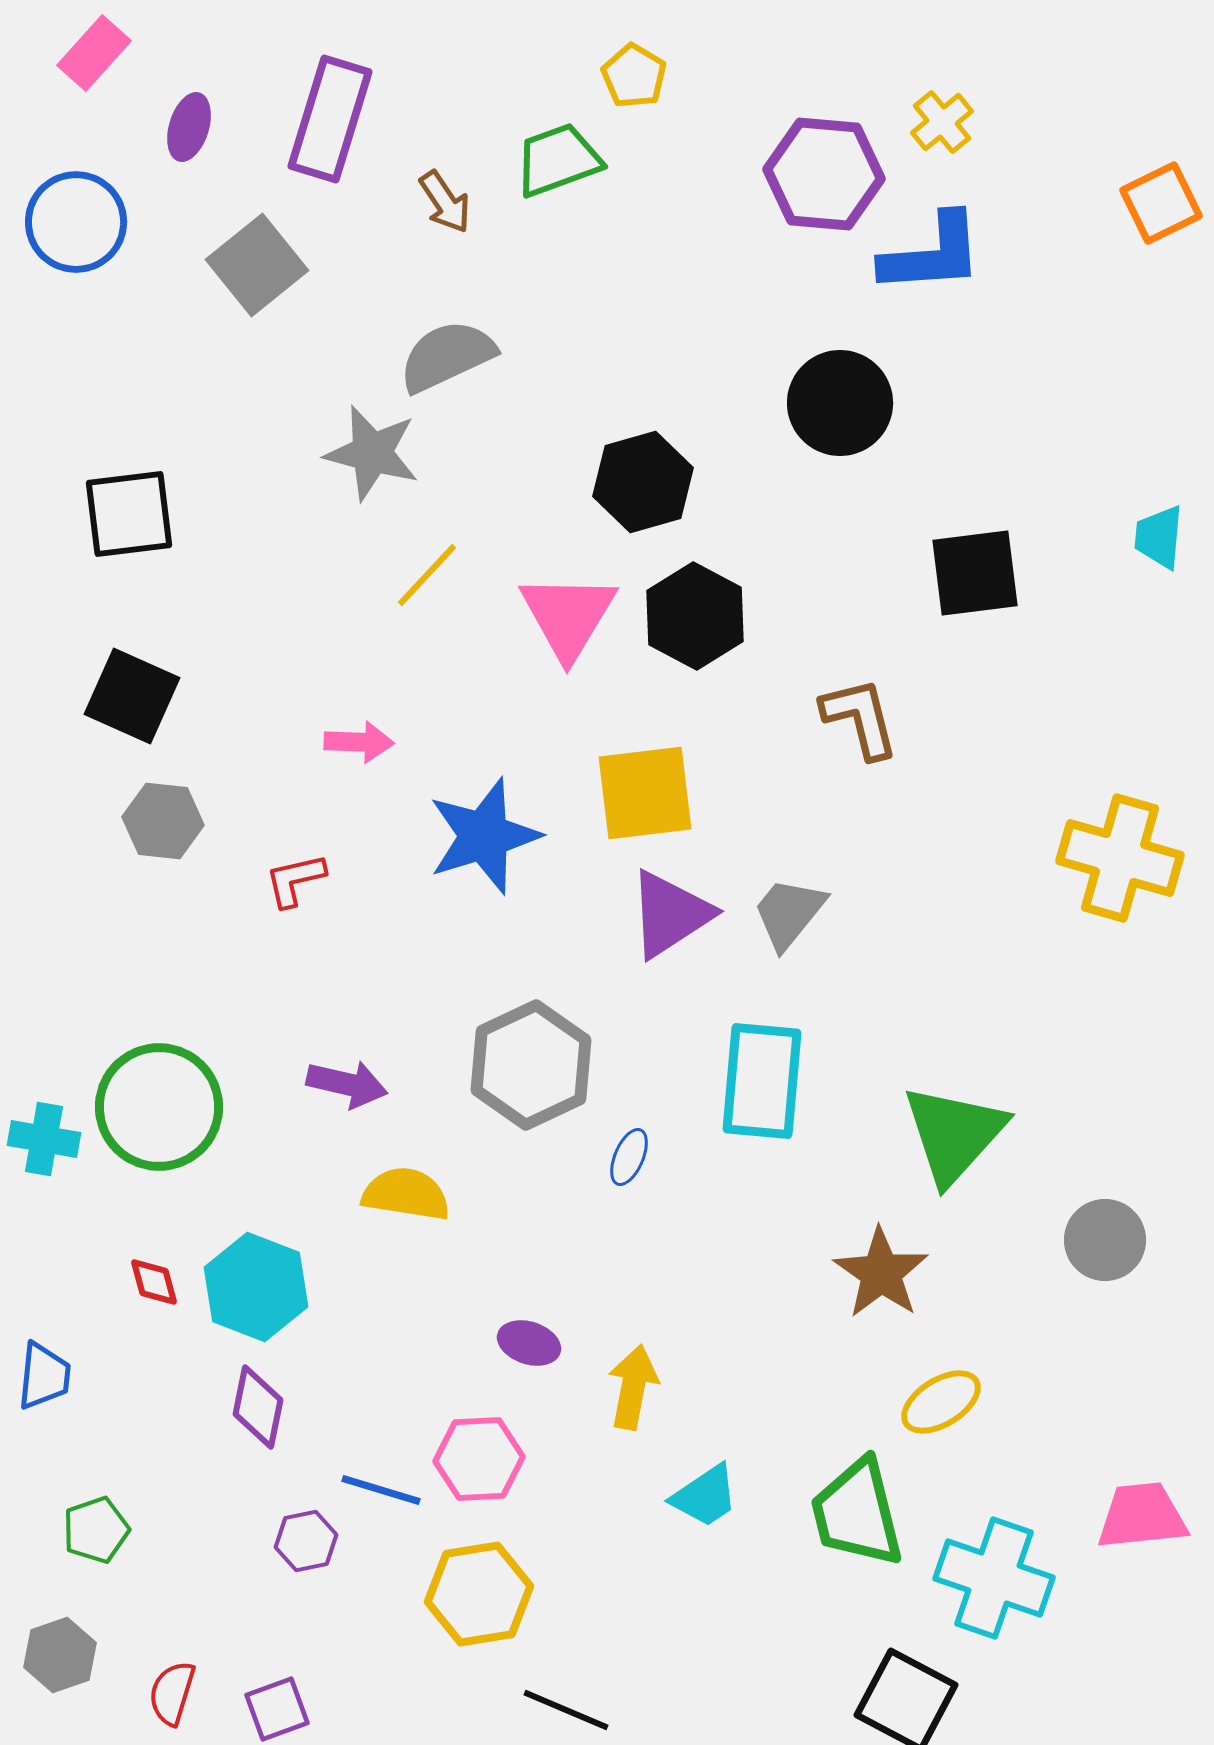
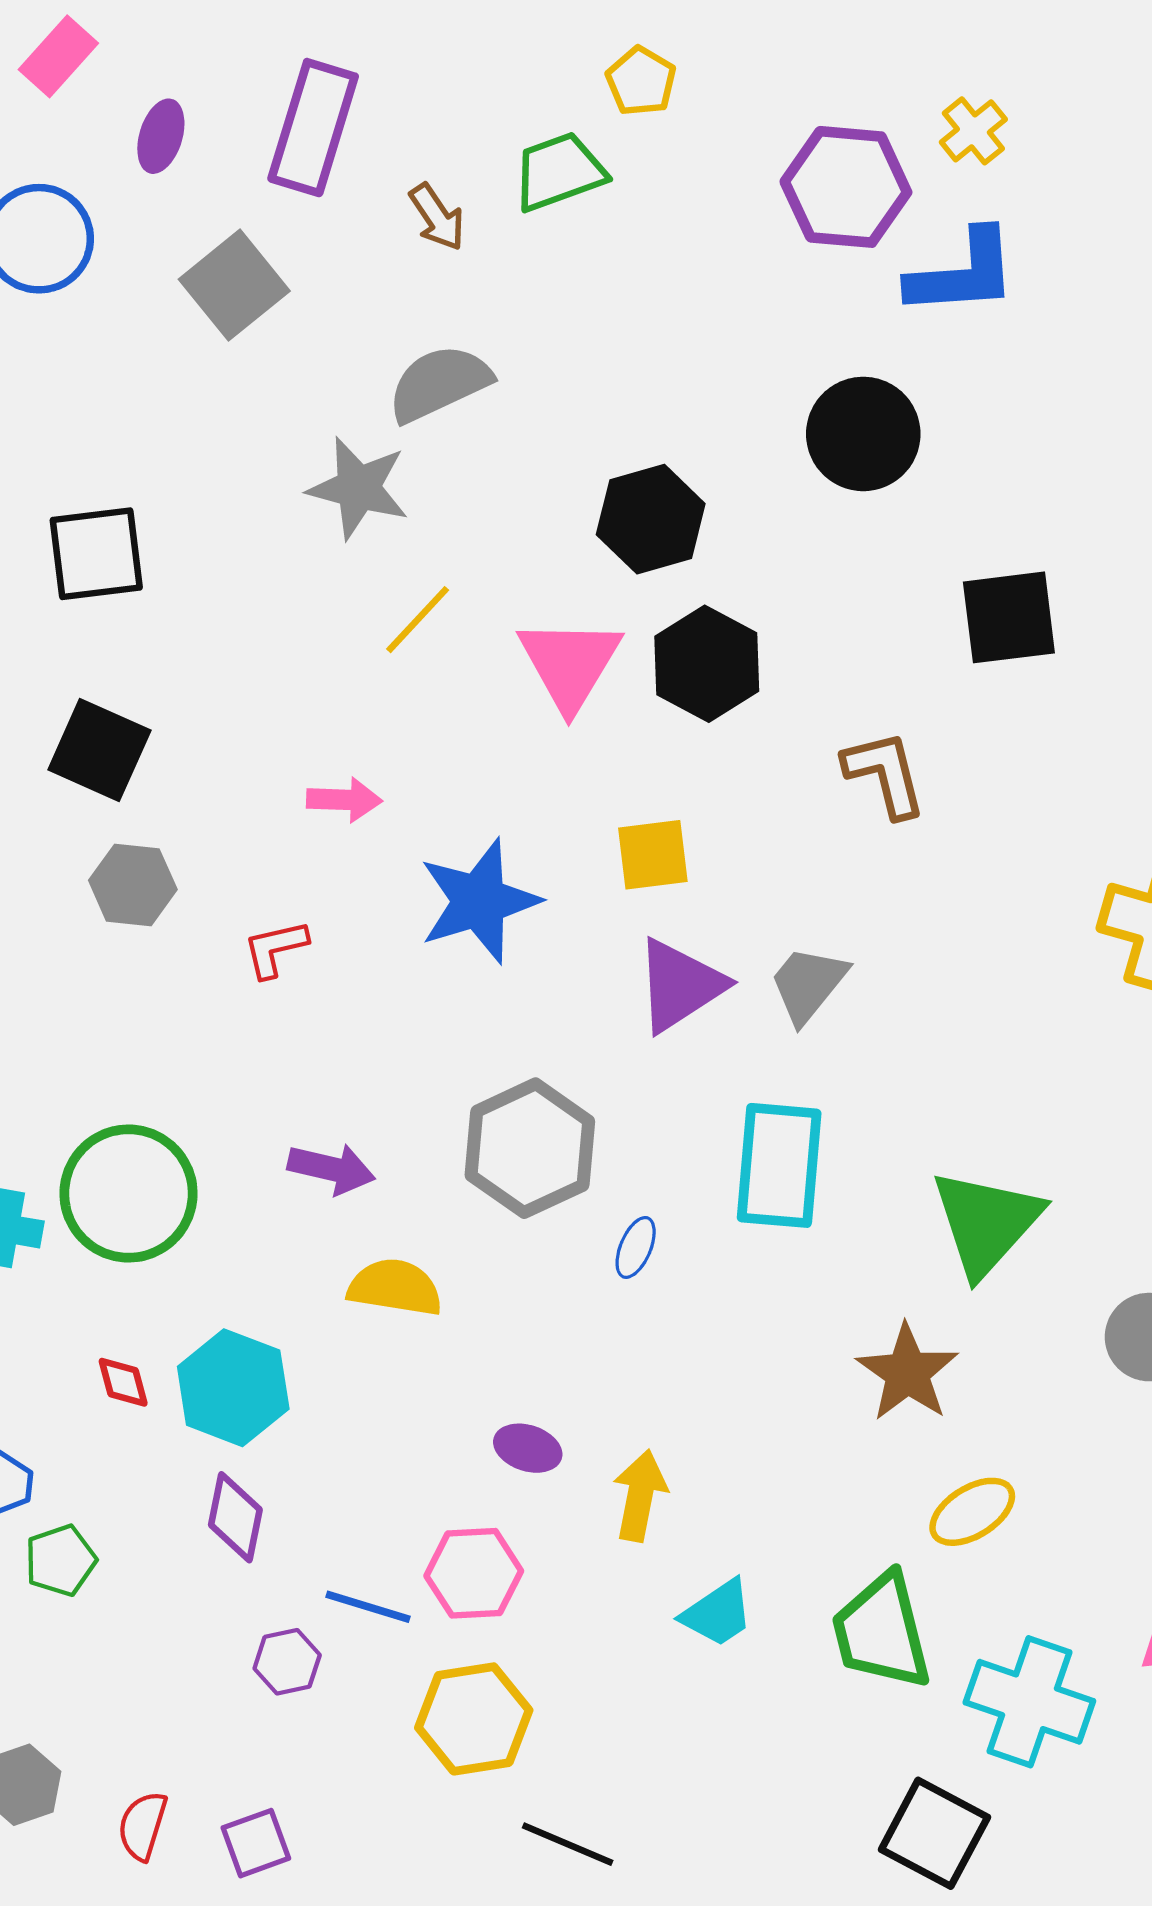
yellow square: (645, 793) -> (653, 855), size x0.7
green pentagon: (96, 1530) -> (61, 1560), moved

